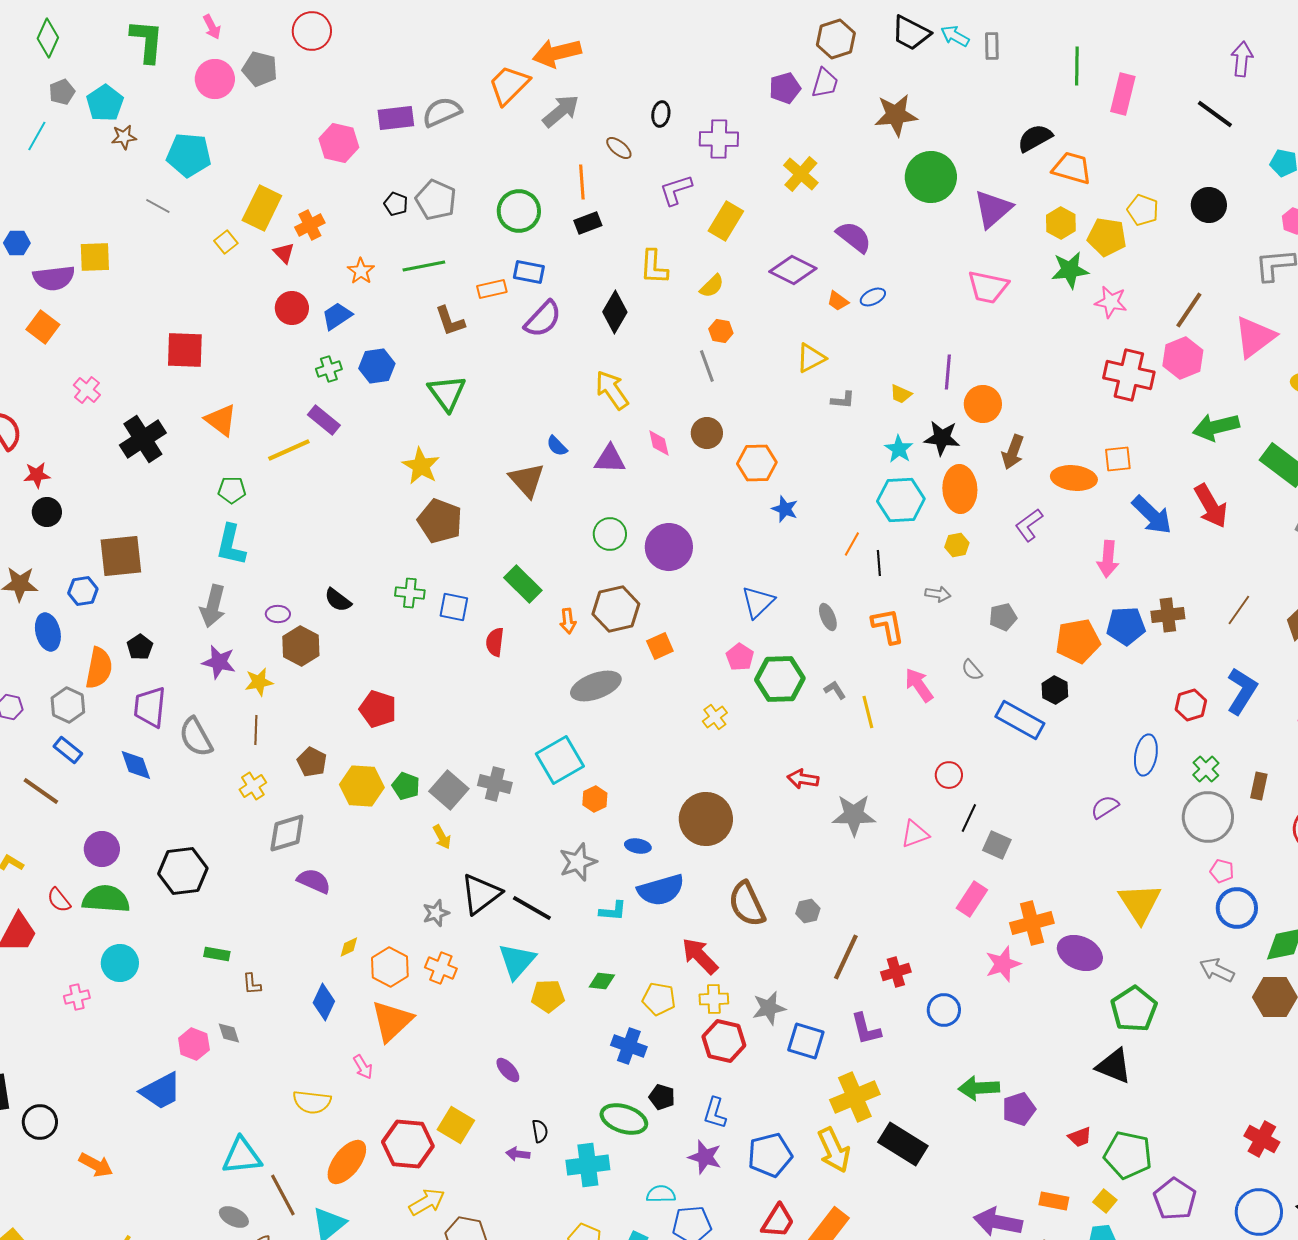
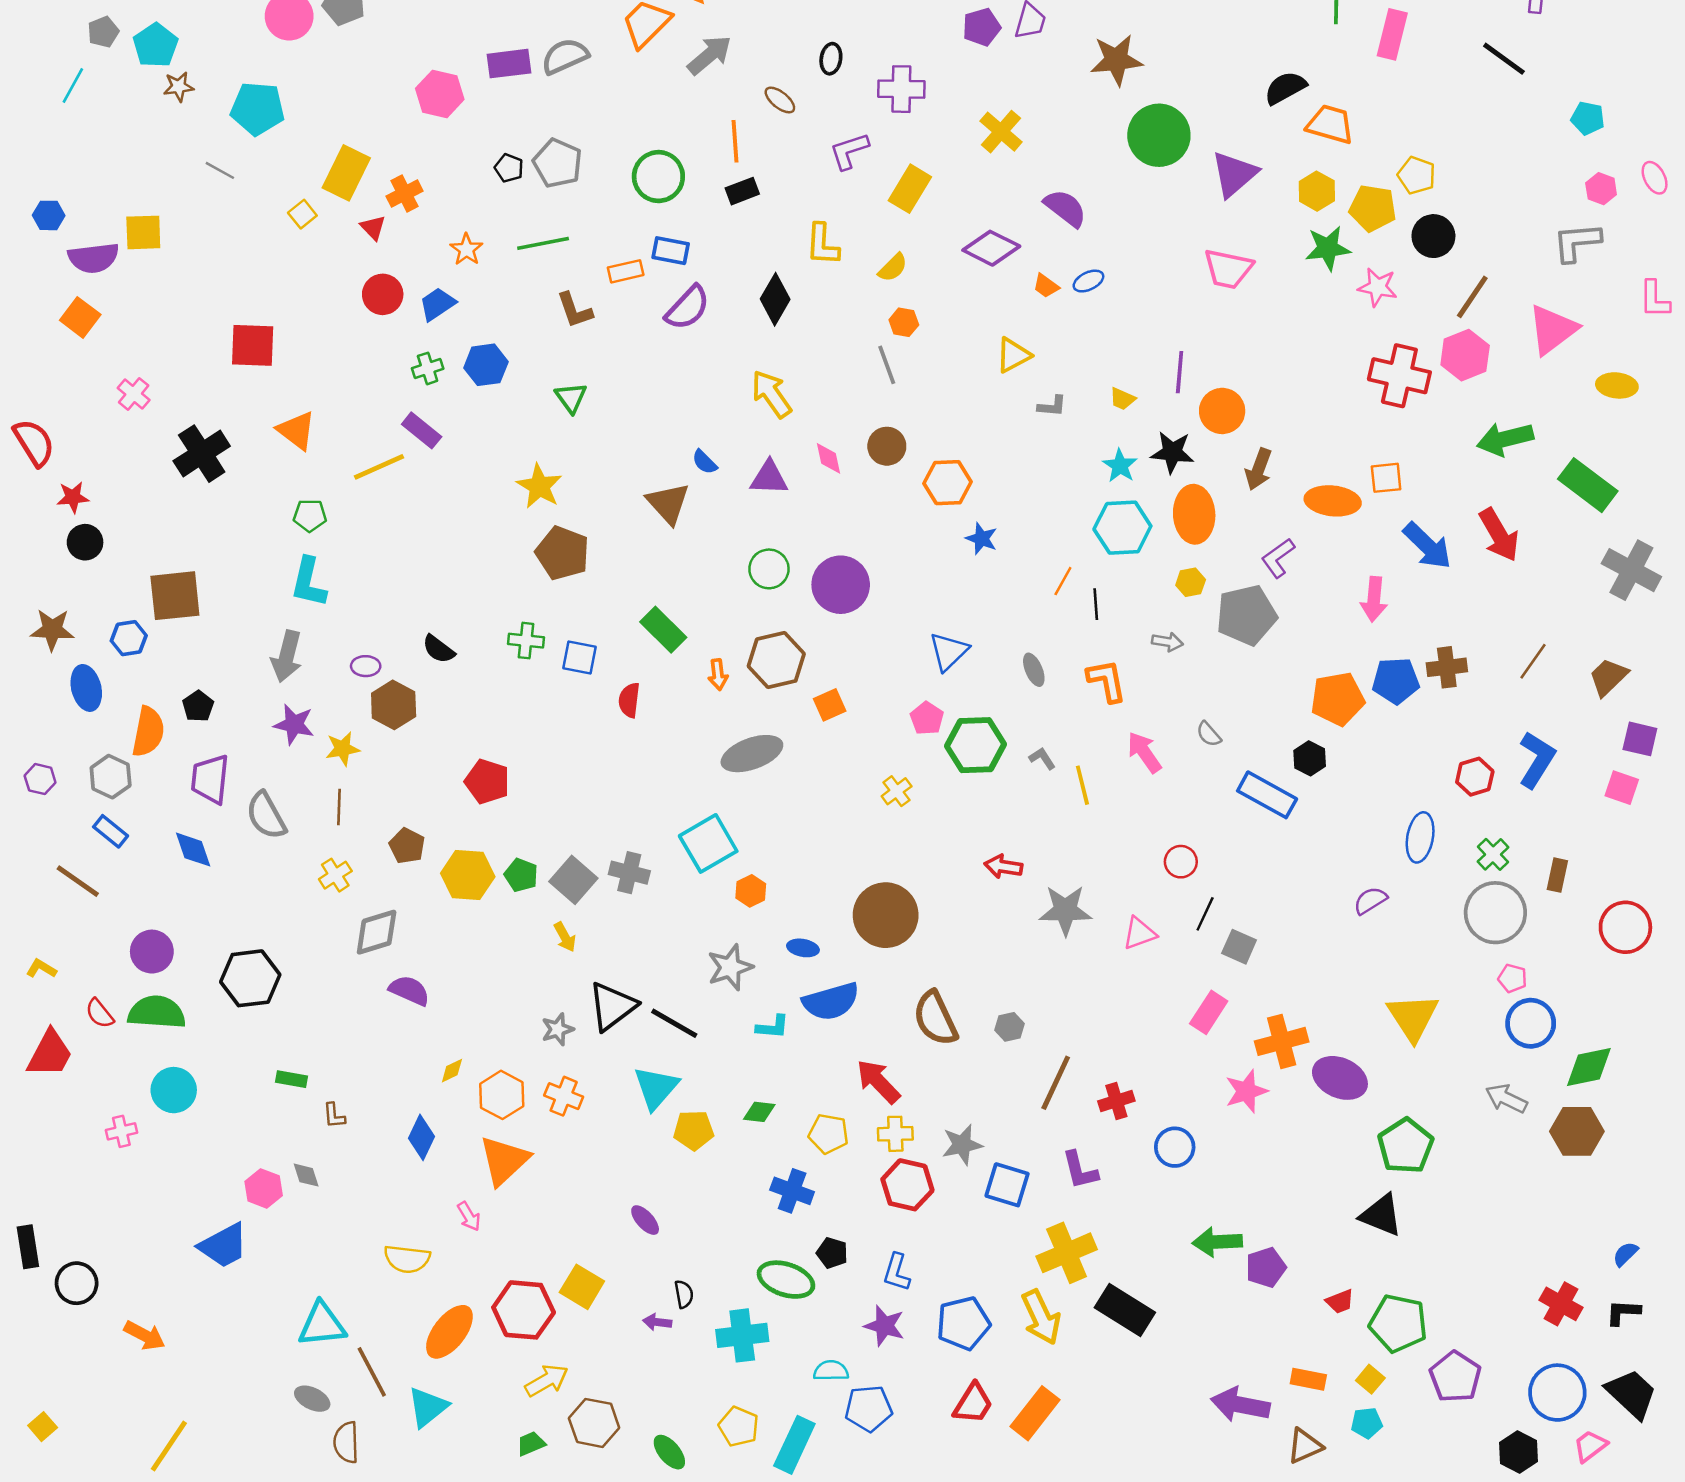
black circle: (1209, 205) -> (1433, 236), moved
green triangle: (447, 393) -> (571, 398), size x0.7
gray pentagon: (1003, 617) -> (1246, 615), moved, size x1.8

